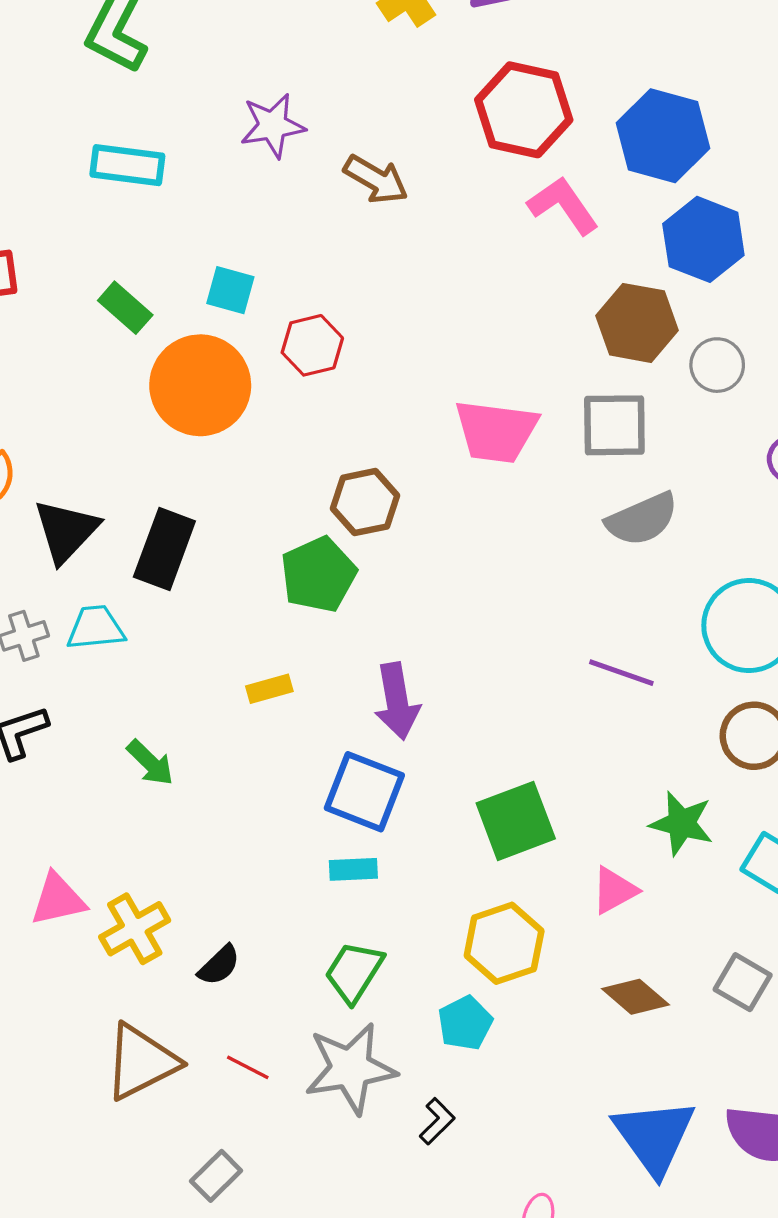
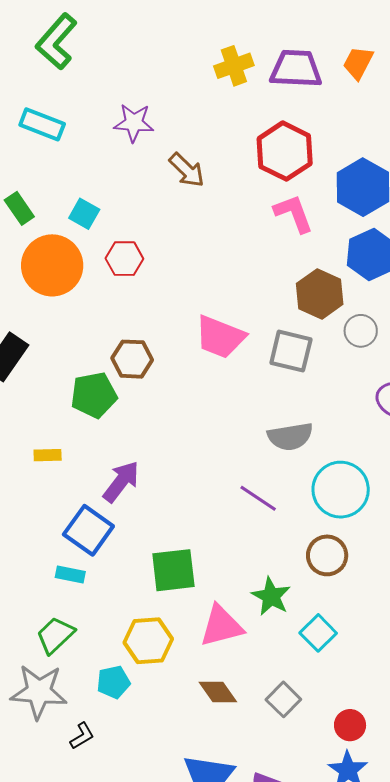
gray semicircle: (642, 519) -> (290, 437), moved
purple arrow: (397, 701) -> (121, 482), turned -147
pink triangle: (614, 890) -> (221, 626), size x1.5

